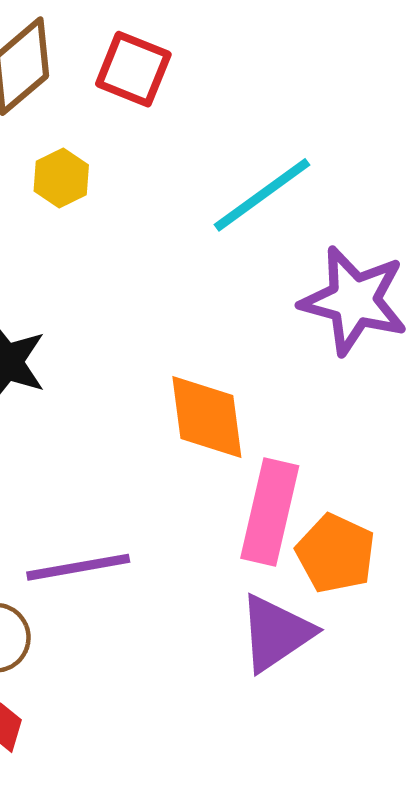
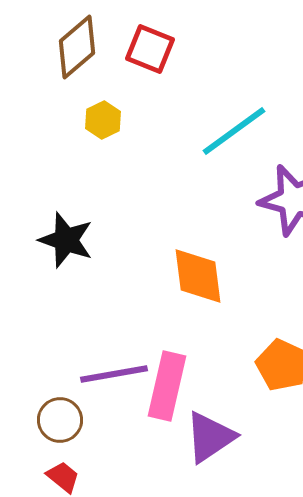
pink rectangle: (270, 512) -> (167, 386), moved
purple triangle: (276, 633) -> (210, 437), moved

